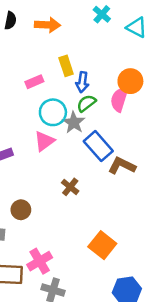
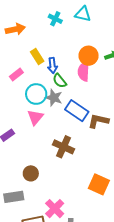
cyan cross: (102, 14) -> (55, 19), moved
green semicircle: (86, 103) -> (60, 81), turned -77
brown cross: (70, 187) -> (63, 147), size x1.5

